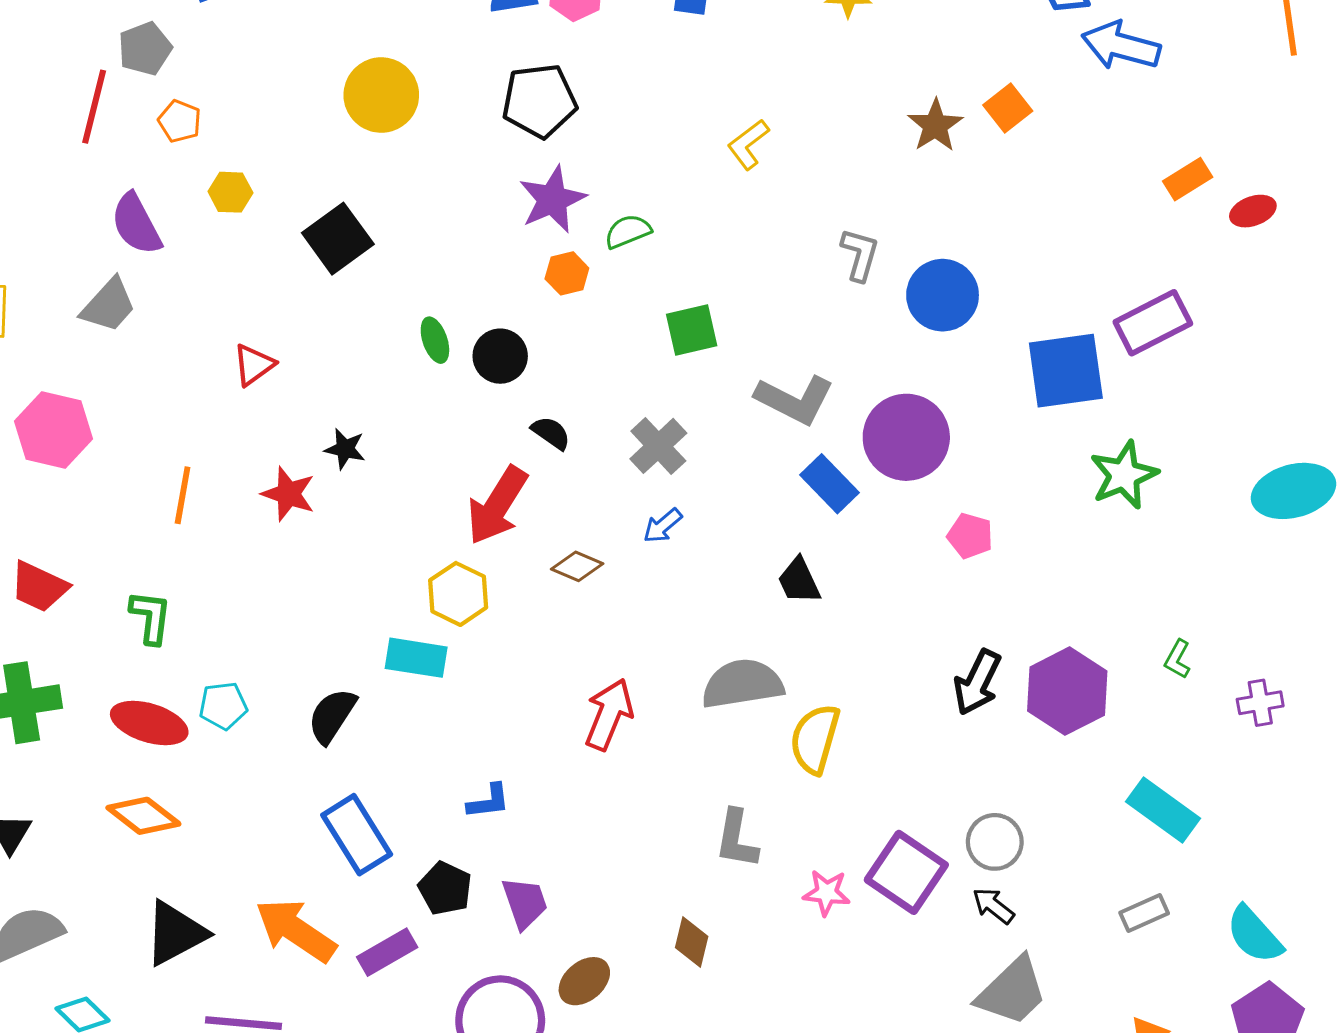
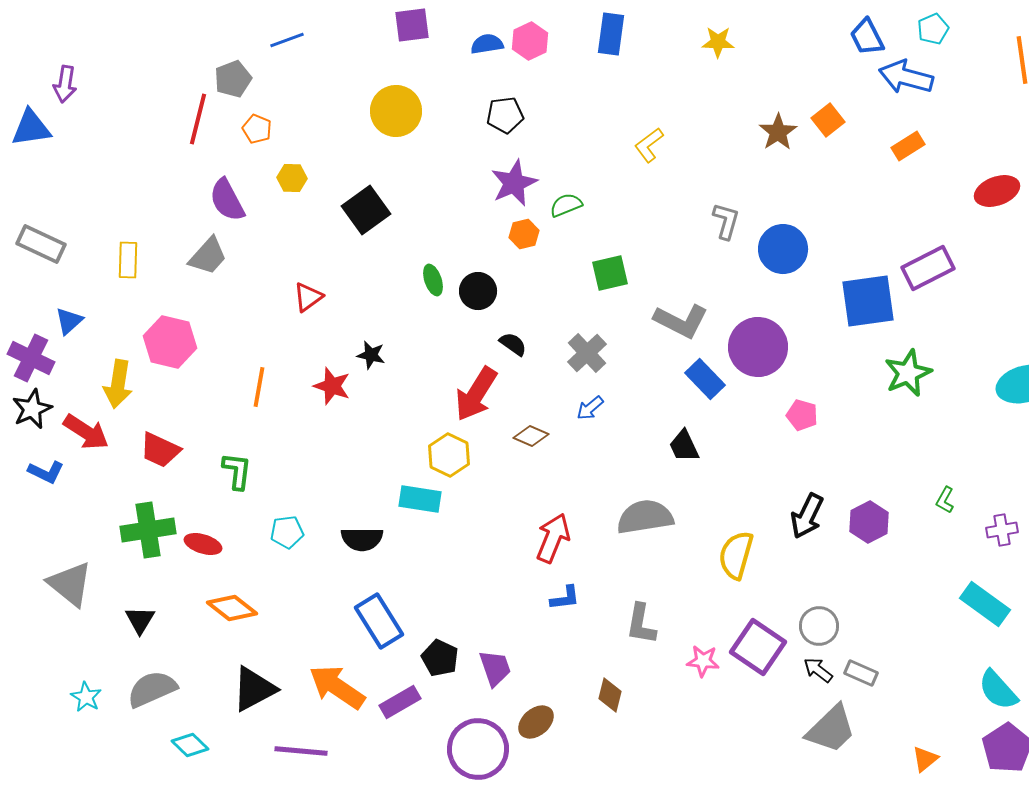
black pentagon: (539, 101) -> (505, 115), size x0.7
orange rectangle: (1188, 179) -> (908, 146), moved
red ellipse: (1253, 211) -> (997, 191), size x1.4
purple hexagon: (1067, 691) -> (869, 522), size x0.7
black semicircle: (332, 716) -> (362, 539), turned -123
red ellipse: (149, 723) -> (203, 544), moved, size x0.7
yellow semicircle: (815, 739) -> (736, 555), moved
blue L-shape: (489, 801) -> (565, 598), moved
cyan rectangle: (1163, 810) -> (985, 604), moved
gray rectangle: (1144, 913) -> (861, 673), moved, turned 48

